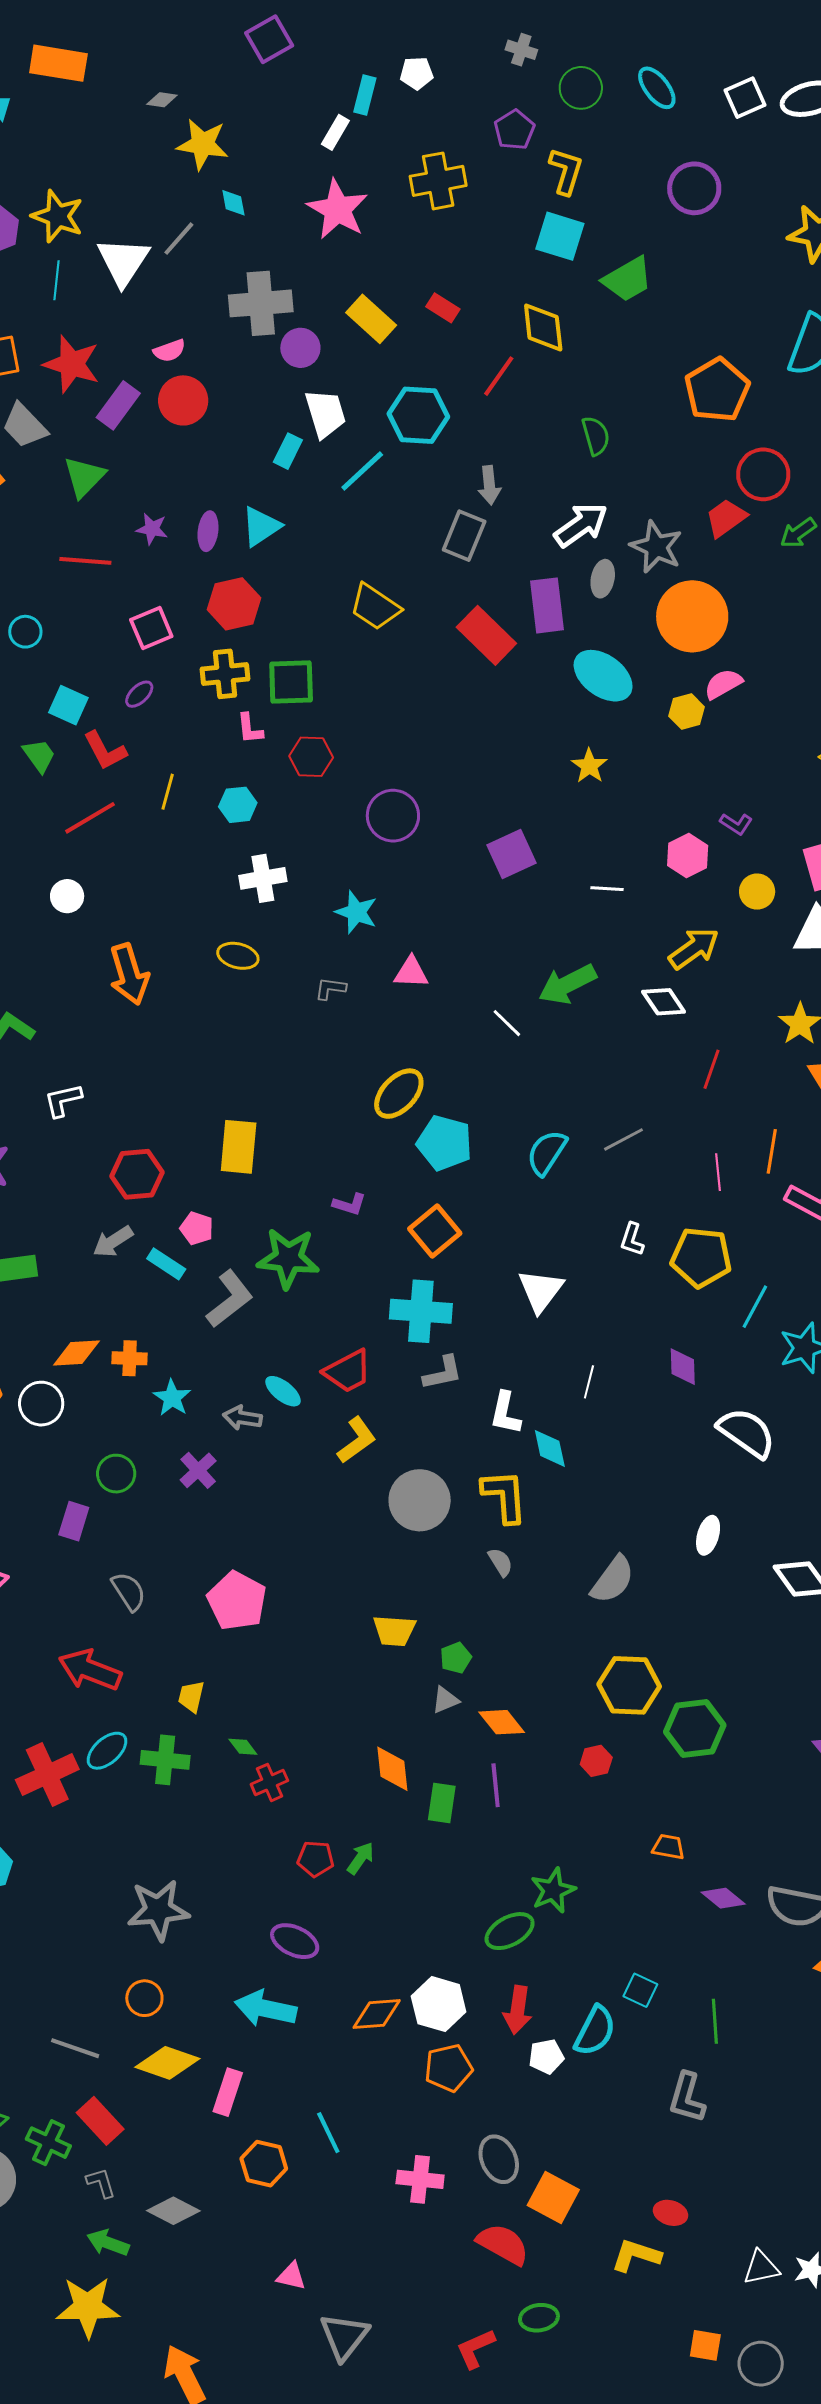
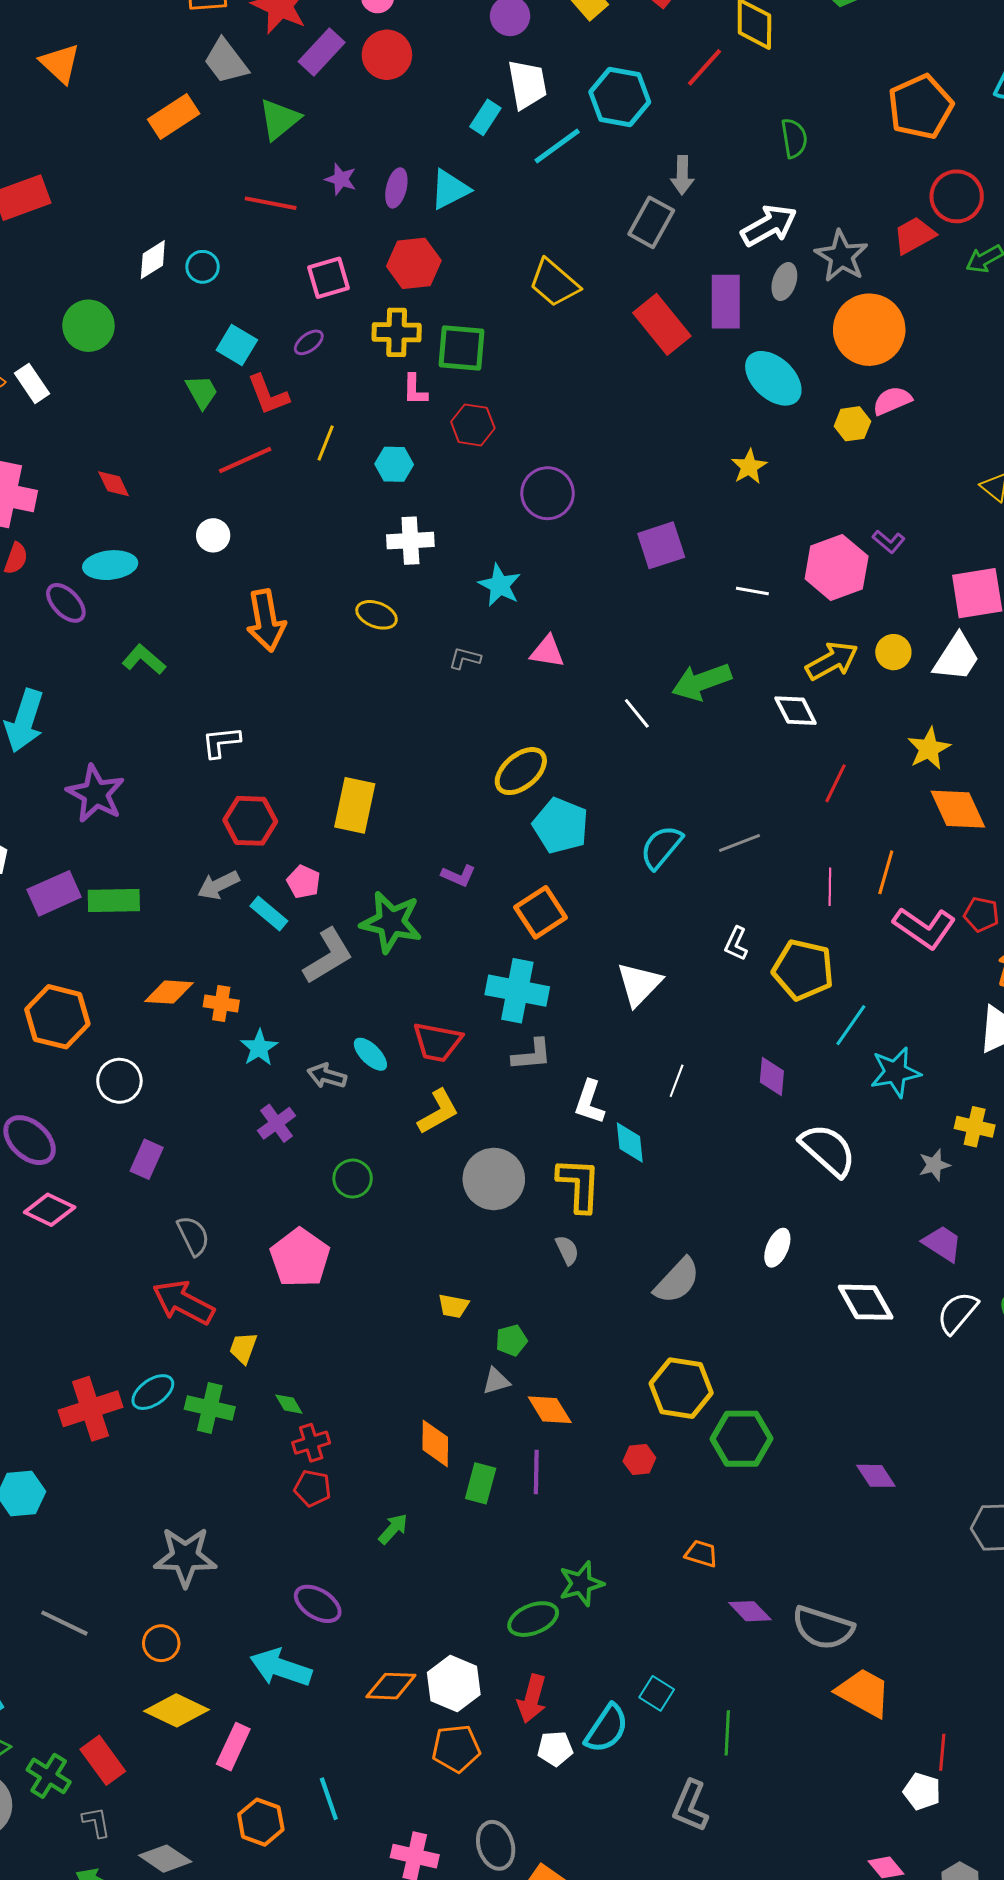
pink hexagon: (688, 855) -> (837, 567), size x1.5
yellow circle: (757, 892) -> (893, 652), moved
white L-shape: (63, 1100) -> (221, 742), moved
red trapezoid: (348, 1371) -> (437, 1042), turned 32
white circle: (41, 1404) -> (119, 1081), moved
green circle: (116, 1474) -> (353, 1179), moved
yellow trapezoid: (394, 1631) -> (453, 1306), size x0.7
red arrow: (90, 1670) -> (183, 1302), moved
red pentagon: (316, 1859) -> (312, 1488), moved
gray line: (75, 2048) -> (64, 1623), moved

